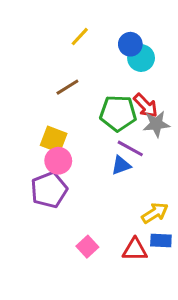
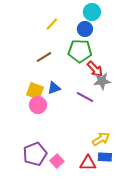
cyan circle: (141, 58) -> (92, 12), moved
green pentagon: (118, 113) -> (80, 51), moved
blue triangle: (121, 165) -> (54, 88), moved
purple pentagon: (49, 190) -> (35, 154), moved

